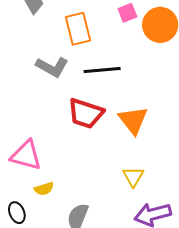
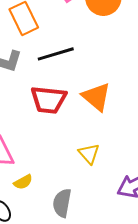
yellow triangle: (133, 177) -> (89, 154), moved

